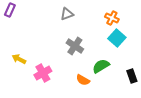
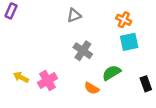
cyan square: (117, 38) -> (129, 42), turned 36
yellow arrow: (19, 59) -> (21, 77), moved

